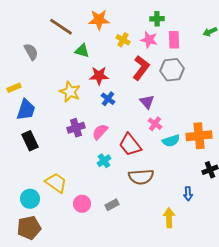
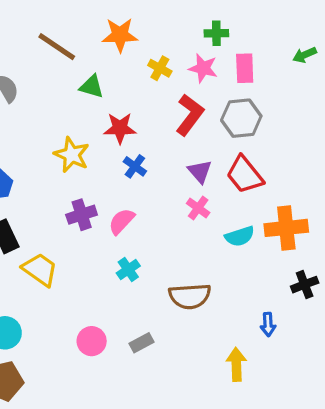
pink cross: (155, 124) -> (198, 208), moved
red trapezoid: (130, 145) -> (245, 175), moved
yellow trapezoid: (56, 183) -> (40, 270), moved

